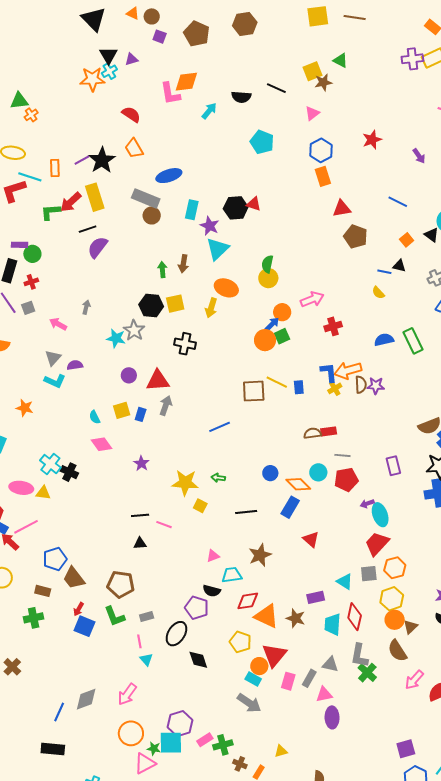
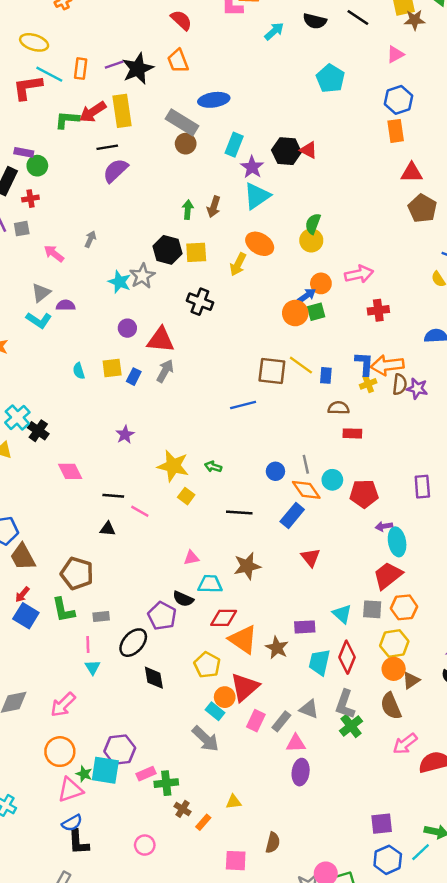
blue line: (220, 427) -> (243, 405), moved
brown semicircle: (313, 433) -> (339, 408), moved
pink diamond: (101, 444) -> (70, 471), moved
gray line: (342, 455) -> (306, 464), moved, turned 63

